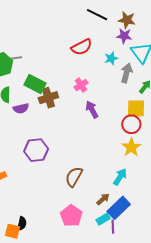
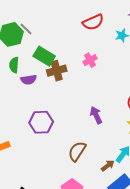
gray line: (15, 58) -> (26, 29), turned 48
purple arrow: (92, 110) -> (96, 115), moved
brown arrow: (103, 199) -> (108, 166), moved

